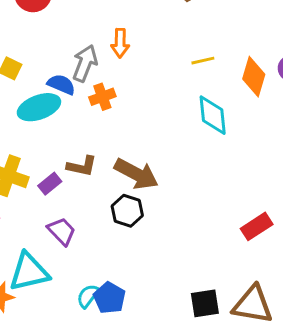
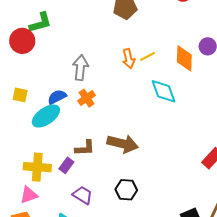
orange arrow: (120, 43) -> (129, 59), moved
gray arrow: (85, 63) -> (80, 68), moved
blue semicircle: (61, 84) -> (57, 97), turned -36
black hexagon: (127, 211) -> (126, 190), moved

